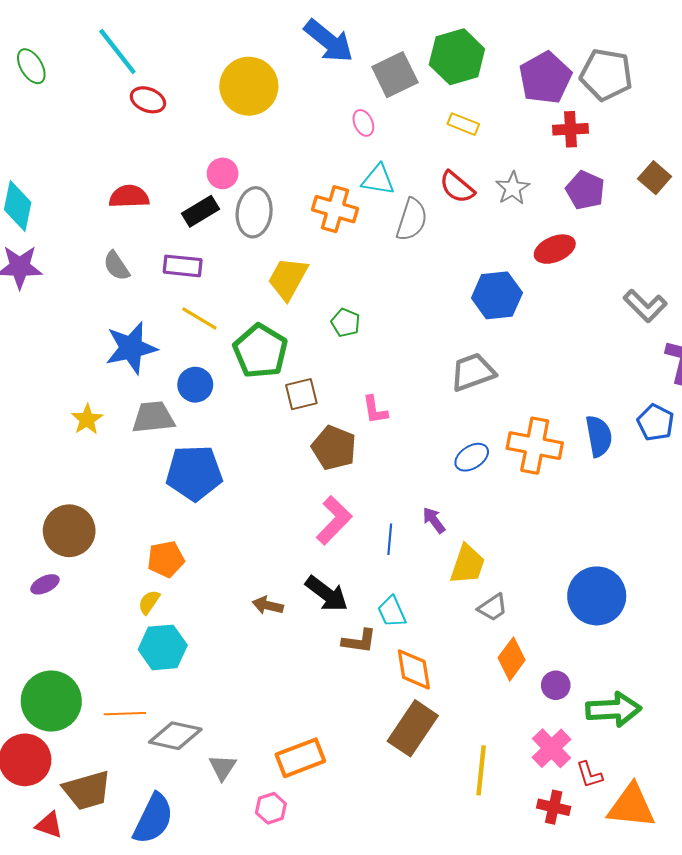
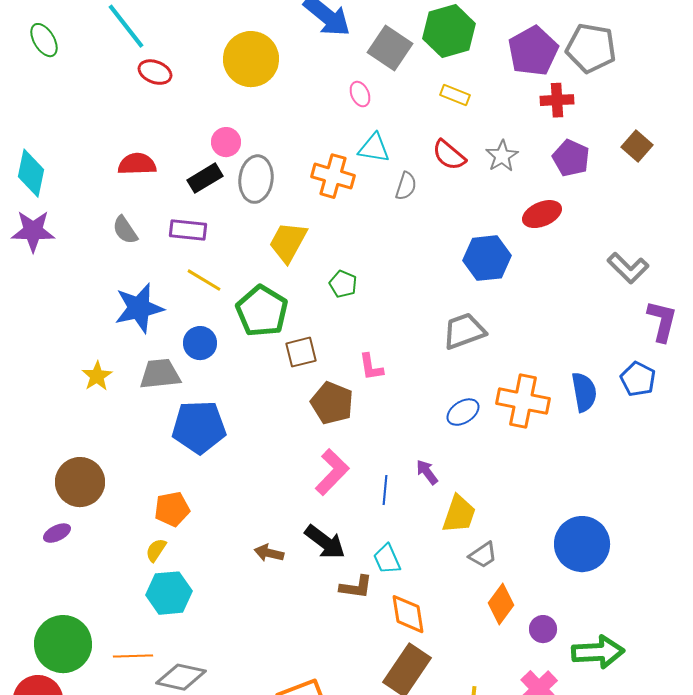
gray square: (395, 75) -> (390, 48), turned -30
gray semicircle: (412, 220) -> (406, 186), size x0.7

